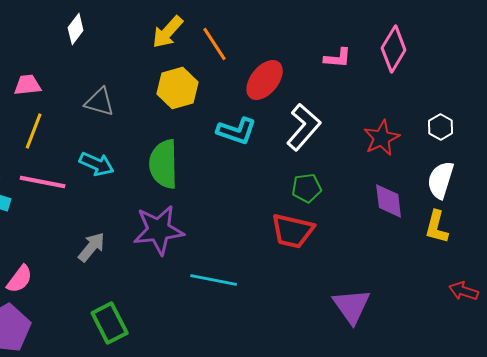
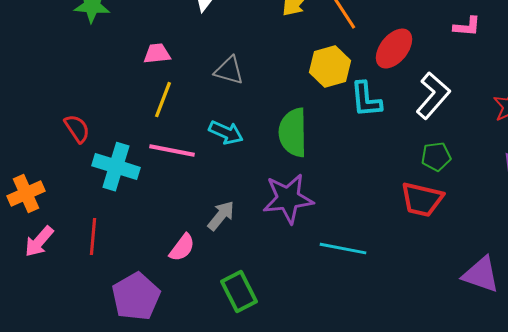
yellow hexagon: (178, 88) -> (330, 67), moved
cyan L-shape: (237, 131) -> (366, 100), turned 66
pink semicircle: (20, 279) -> (182, 248), moved
purple triangle: (352, 306) -> (481, 275), turned -36

